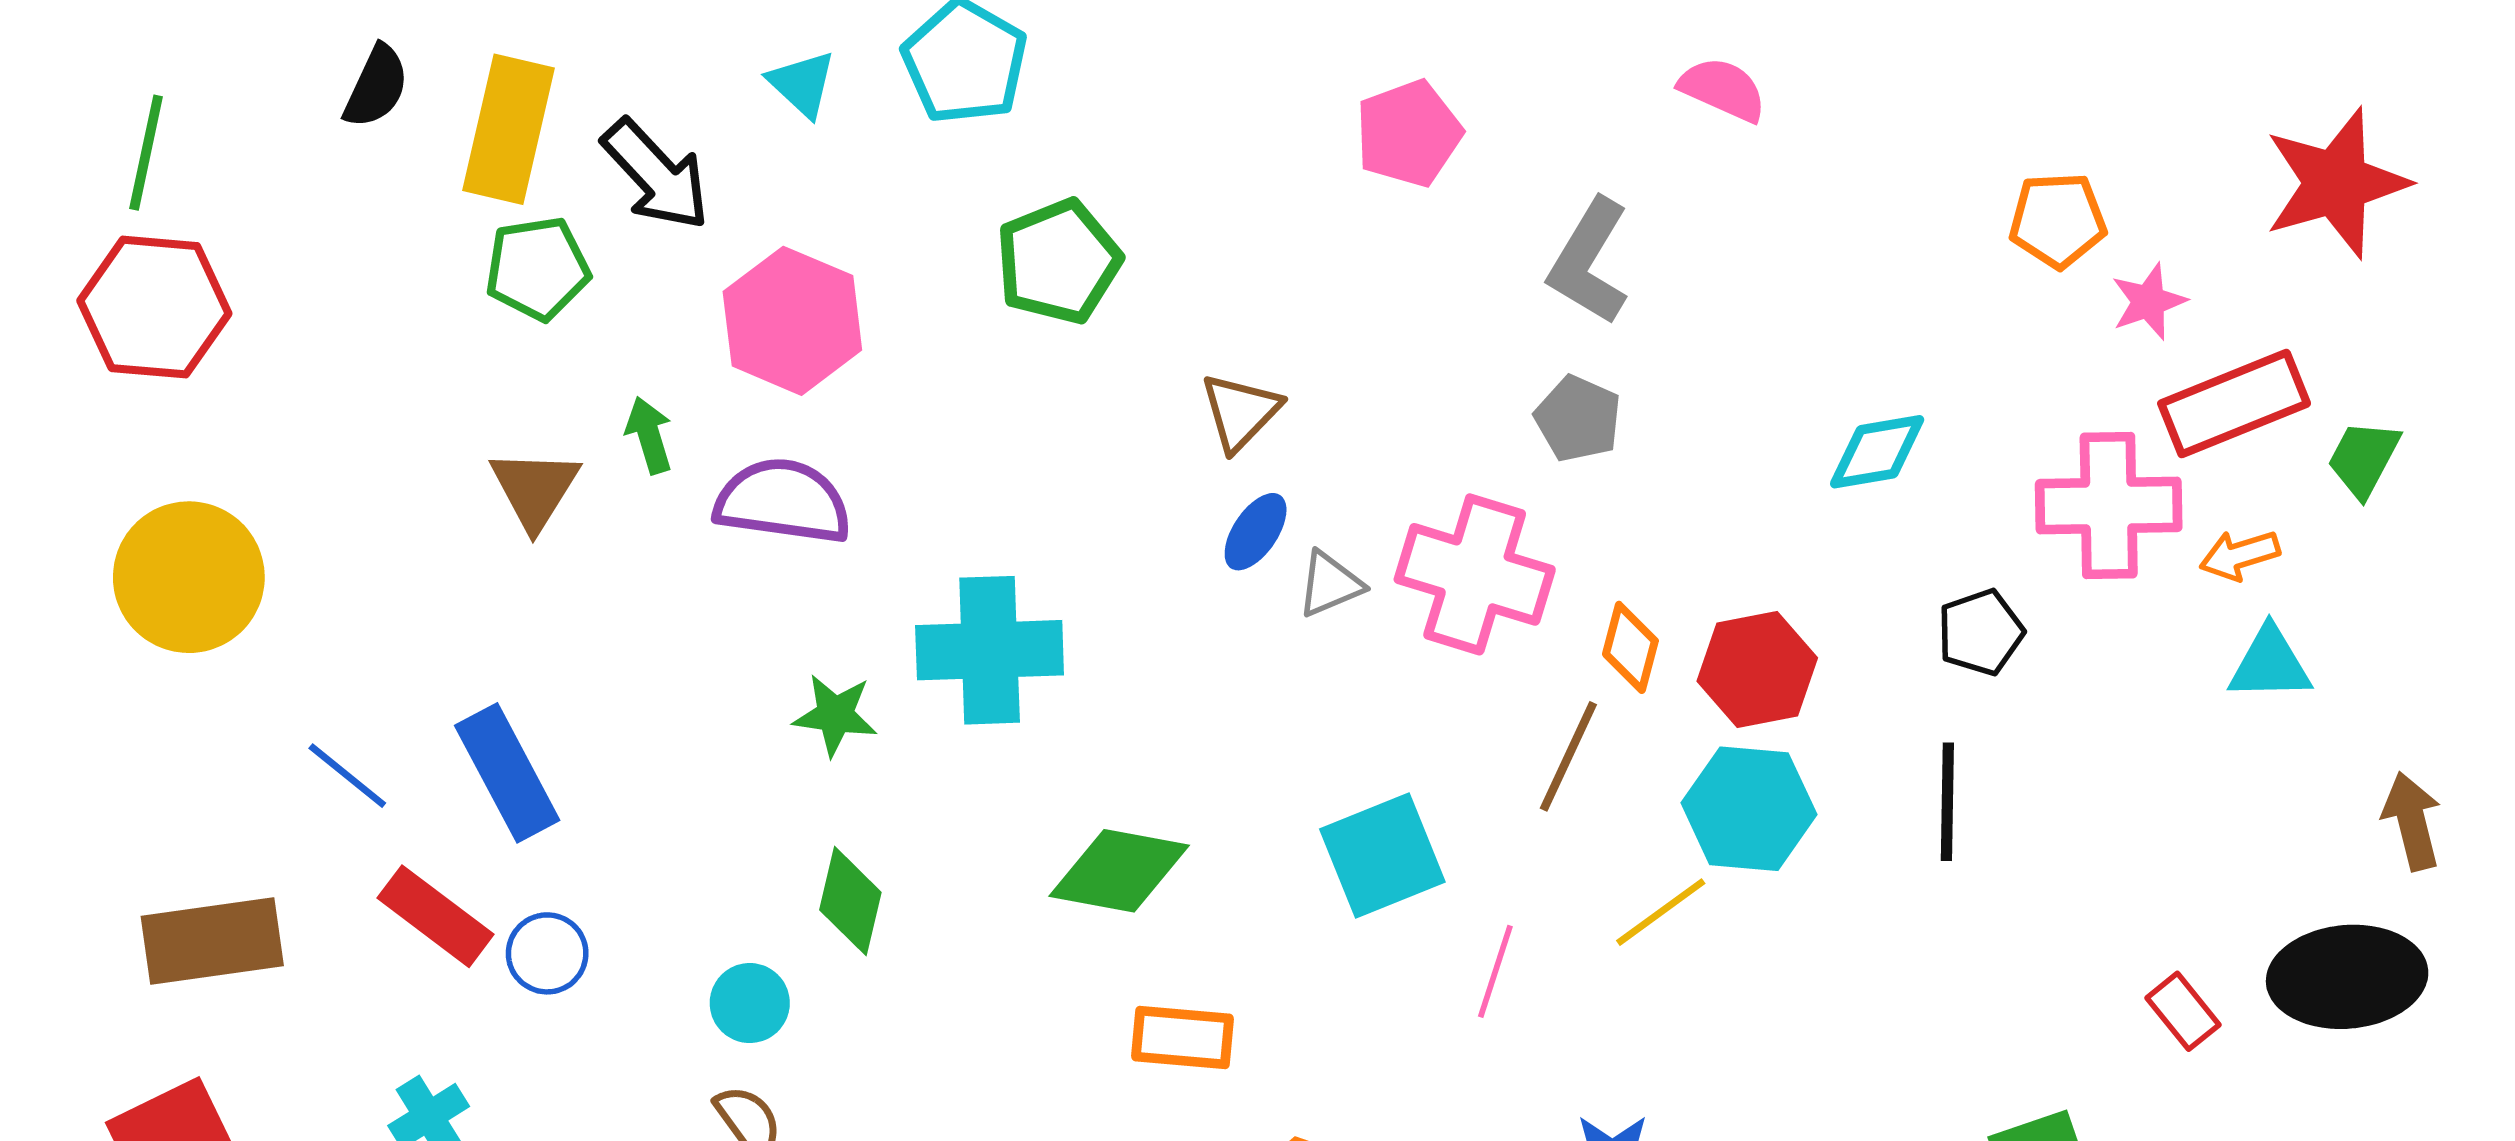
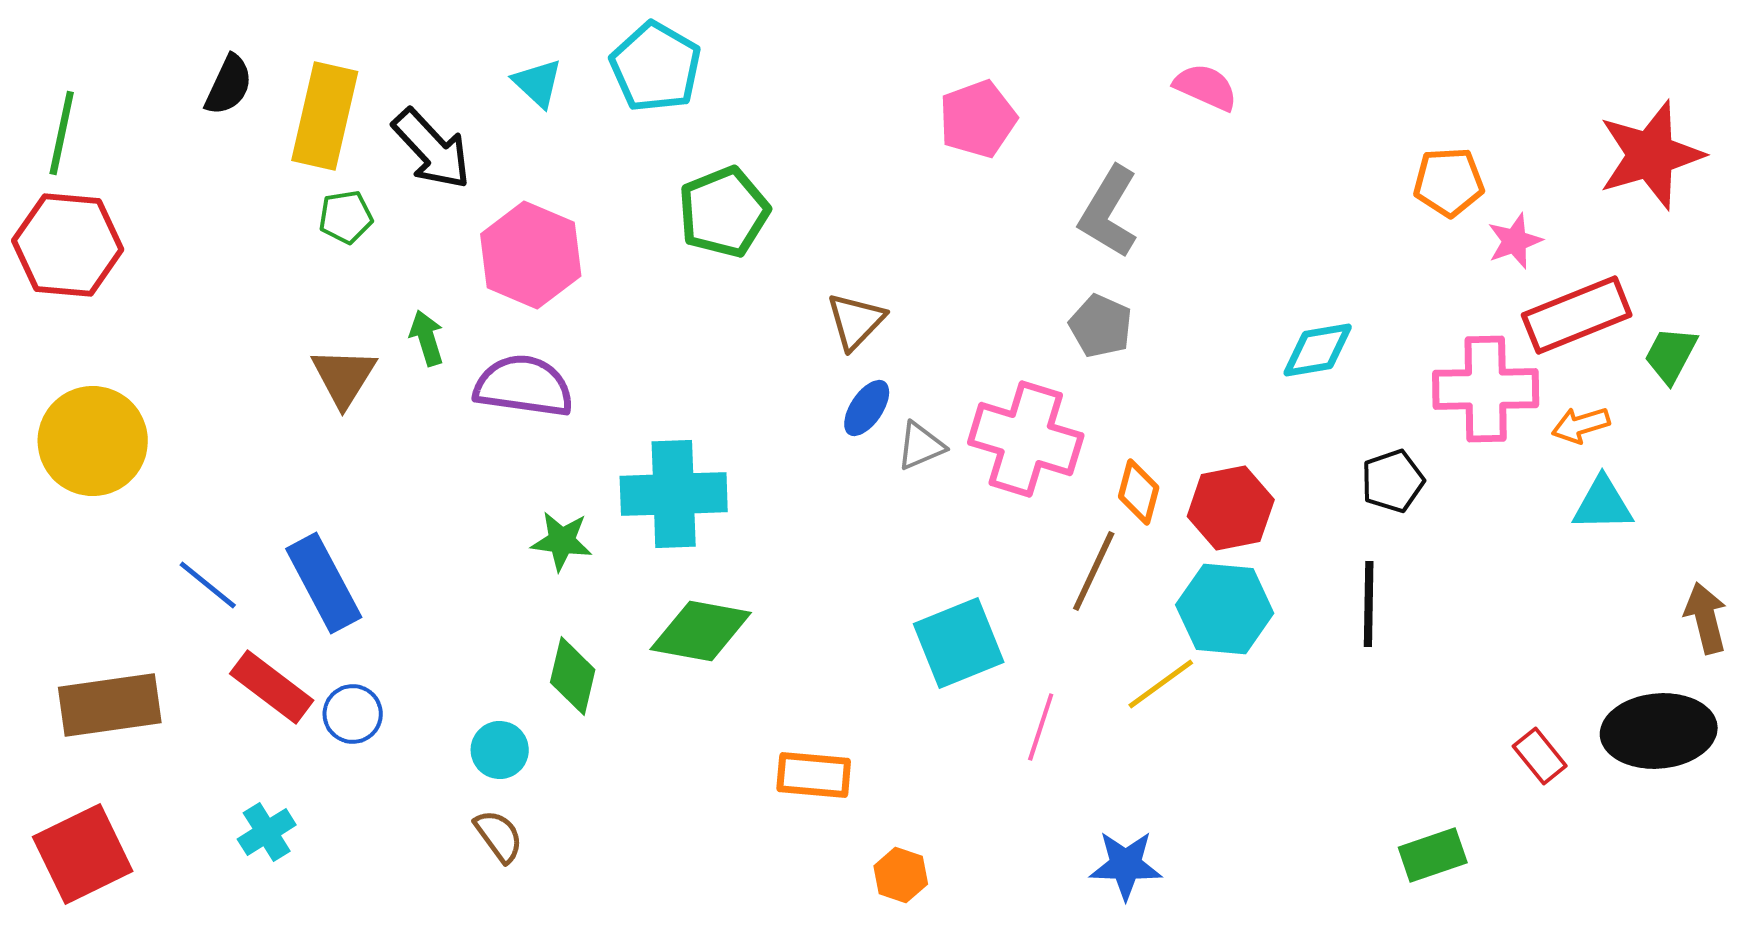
green pentagon: (538, 268) -> (346, 217), size x0.7
green diamond: (1119, 871) -> (701, 631), moved

